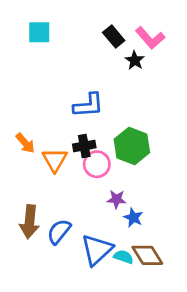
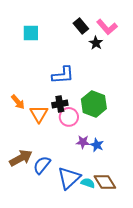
cyan square: (39, 32) -> (31, 33), moved
blue star: (133, 218) -> (97, 145), moved
brown arrow: (29, 222) -> (21, 158), turned -125

